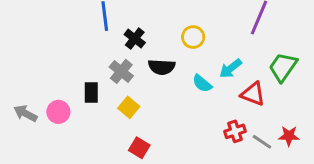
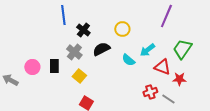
black semicircle: (162, 67) -> (101, 49), turned 150
pink circle: (58, 112) -> (32, 67), moved
red star: (289, 136) -> (179, 79), moved

